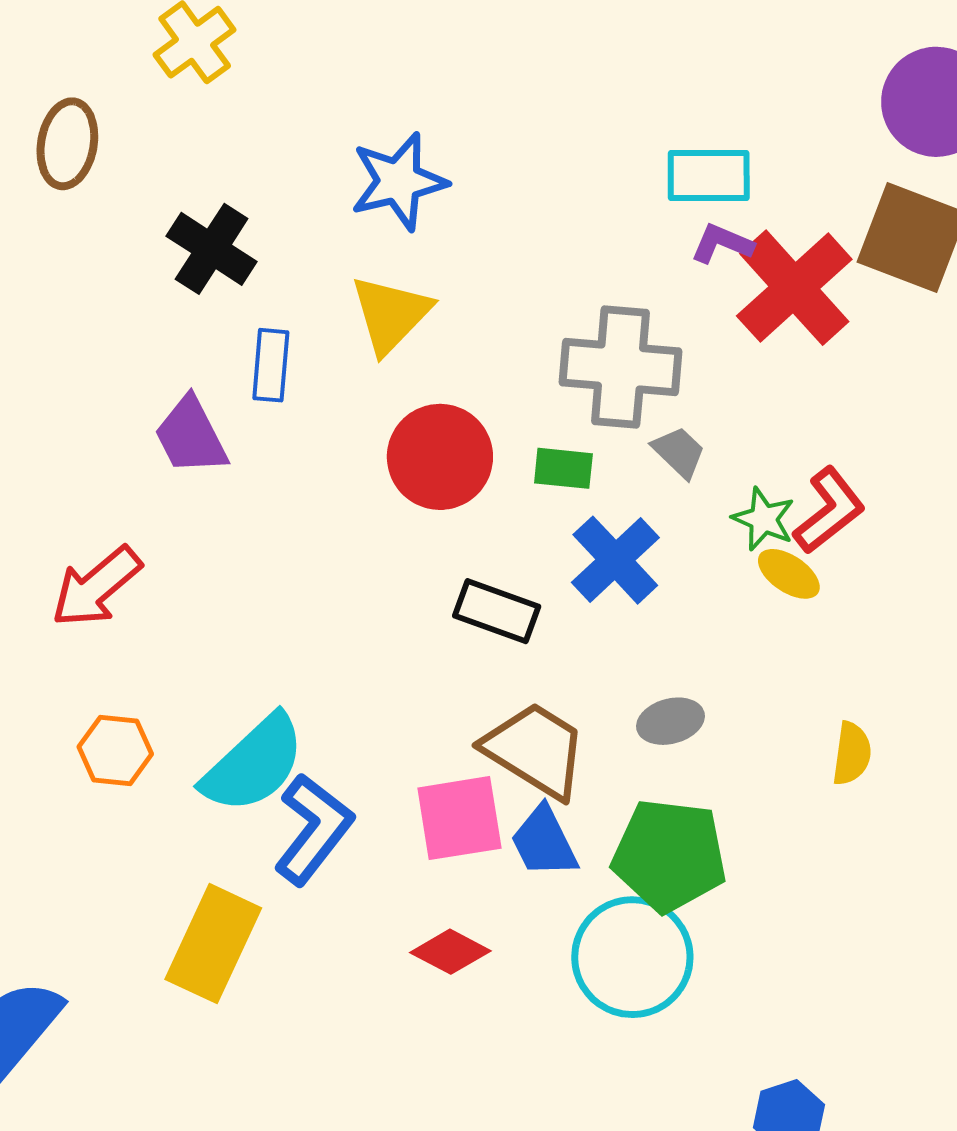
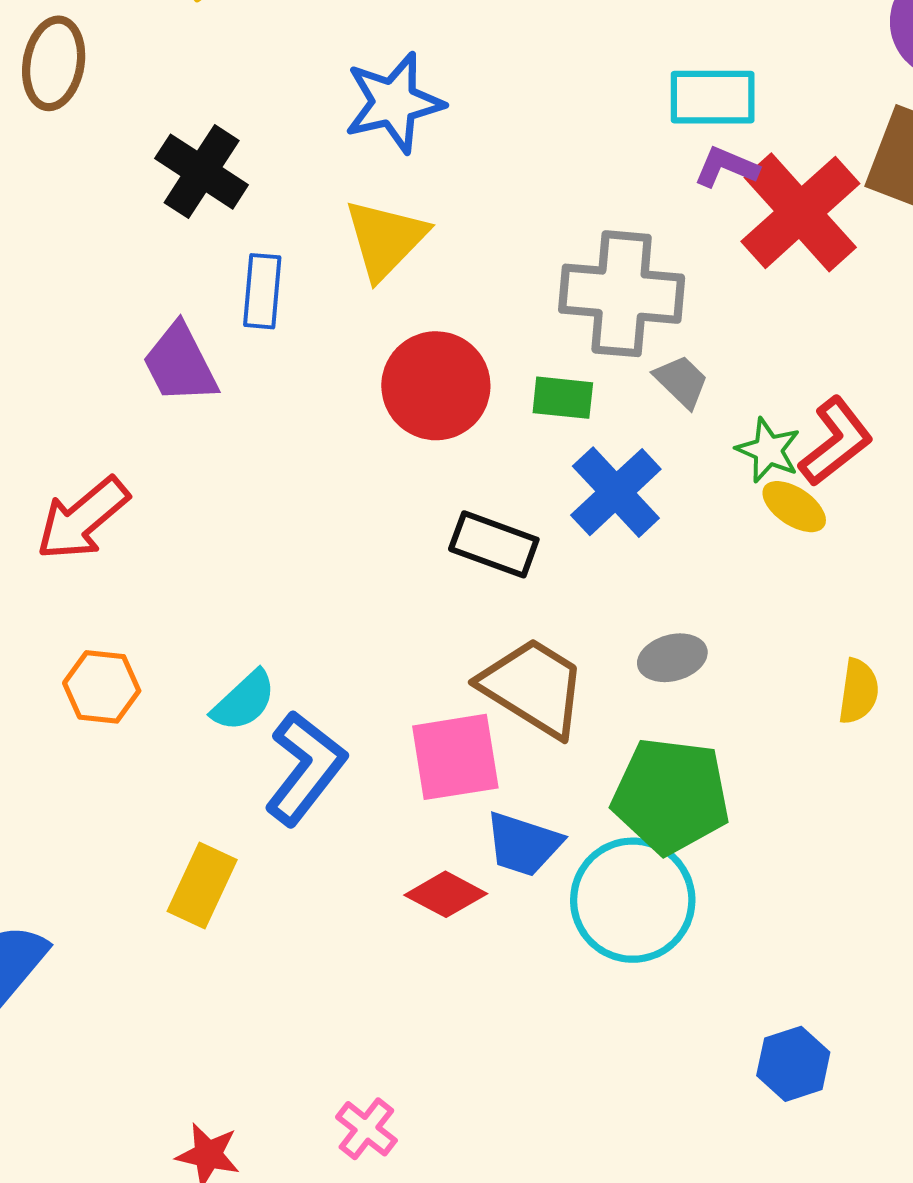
cyan semicircle: (254, 764) -> (244, 701), size x0.6
blue trapezoid: (544, 842) -> (523, 844), moved, turned -46
yellow rectangle: (213, 944) -> (202, 885), size x0.7

